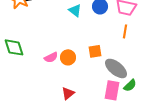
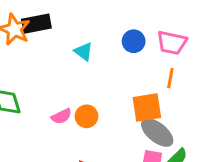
cyan triangle: (75, 10) -> (84, 52), moved
orange square: (95, 51) -> (147, 107), moved, size x1.5

